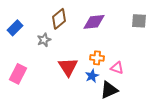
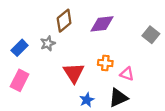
gray square: (139, 21) -> (151, 35), moved, turned 35
blue rectangle: (15, 28) -> (20, 48), moved
blue star: (92, 76) -> (87, 100), moved

